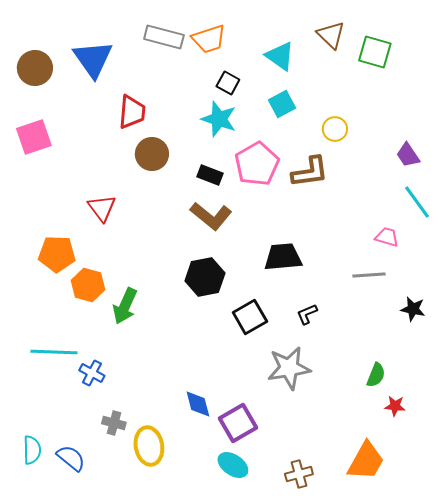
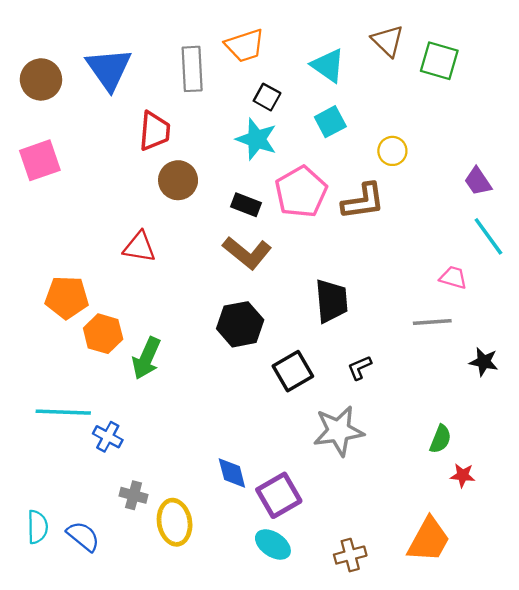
gray rectangle: (164, 37) -> (192, 69), moved, turned 72
red triangle: (102, 208) -> (139, 247), moved, turned -44
black trapezoid: (283, 257) -> (331, 301), turned 90

